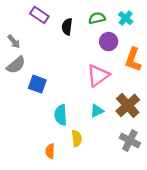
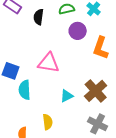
pink triangle: (98, 76) -> (49, 63), moved, turned 45
cyan semicircle: (61, 115) -> (25, 90), moved

